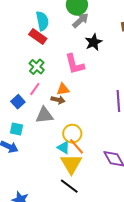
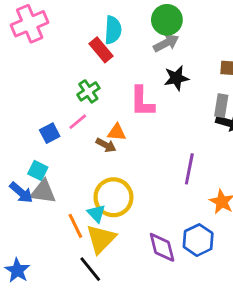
gray triangle: (44, 115) -> (43, 192), moved
yellow circle: (72, 134) -> (113, 197), size x1.4
orange line: (76, 146) -> (75, 226), moved

